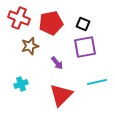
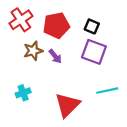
red cross: (19, 18) -> (21, 20), turned 35
purple square: (85, 47) -> (94, 52), turned 30
purple arrow: (57, 63) -> (55, 56), moved

